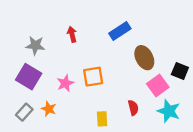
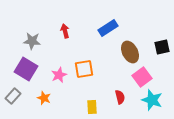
black square: (180, 71) -> (162, 47), moved, turned -35
gray rectangle: (24, 112) -> (13, 96), moved

